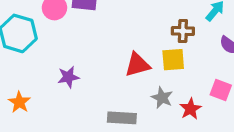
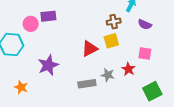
purple star: (68, 77) -> (48, 65), size x1.5
gray star: (162, 98) -> (108, 75), moved

